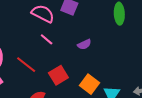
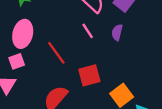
purple semicircle: (84, 44) -> (117, 32), moved, turned 112

